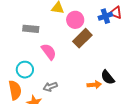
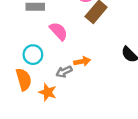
orange arrow: (94, 85) -> (82, 61), moved

